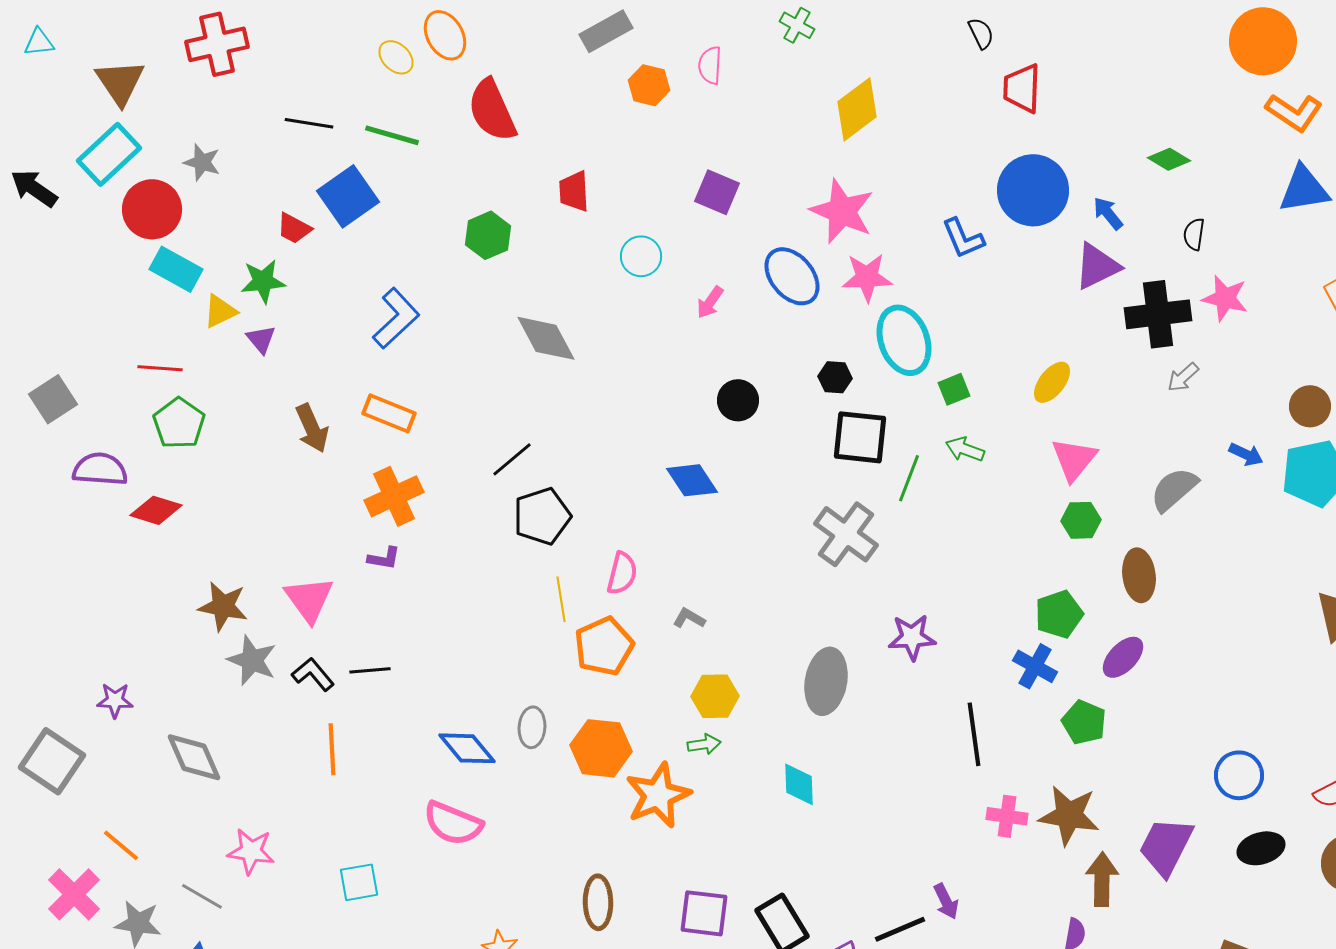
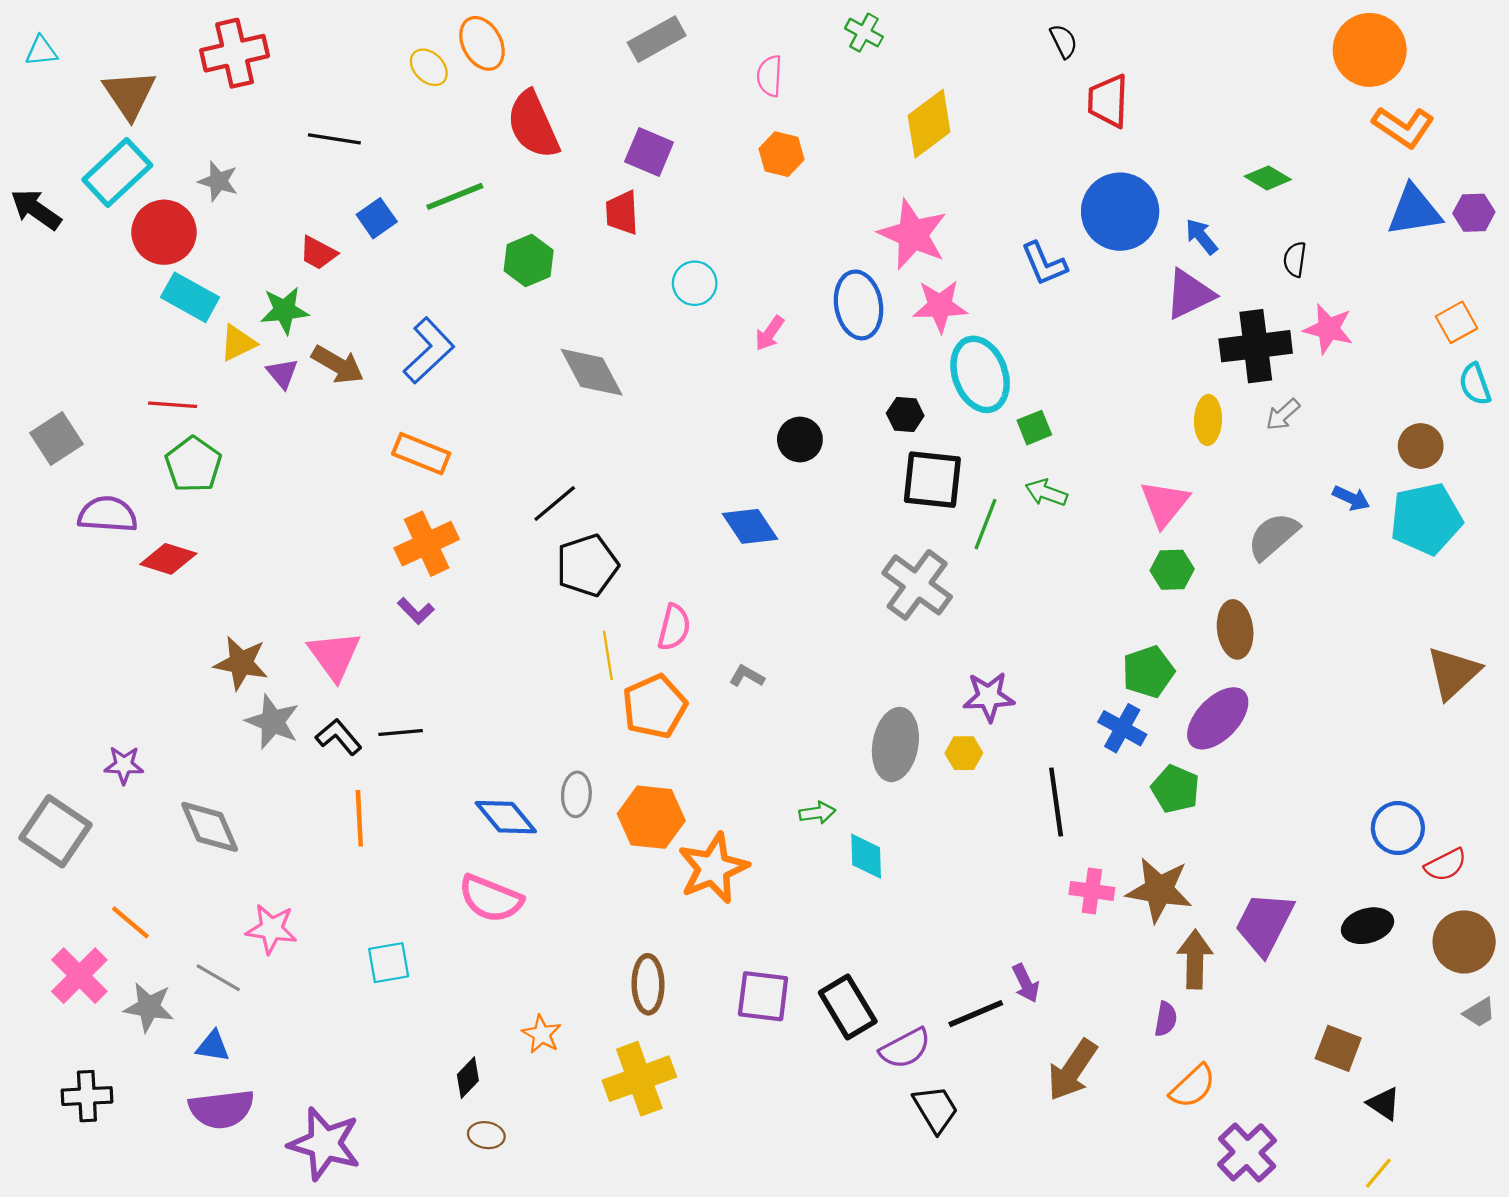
orange hexagon: (649, 85) -> (781, 154), moved
green line: (392, 135) -> (455, 196), moved, turned -38
purple square: (717, 192) -> (649, 152), moved
blue square: (348, 196) -> (377, 218), size x0.6
blue ellipse: (792, 276) -> (859, 305), turned 30
yellow ellipse: (1052, 382) -> (1208, 420), moved, turned -36
brown arrow: (312, 428) -> (338, 365), moved, turned -36
purple L-shape: (384, 558) -> (416, 611), turned 36
purple ellipse: (1123, 657) -> (1218, 718), size x1.4
yellow hexagon: (715, 696) -> (964, 753), moved, size x0.7
green arrow: (704, 744) -> (817, 813), moved
blue circle: (1239, 775) -> (1398, 828), moved

